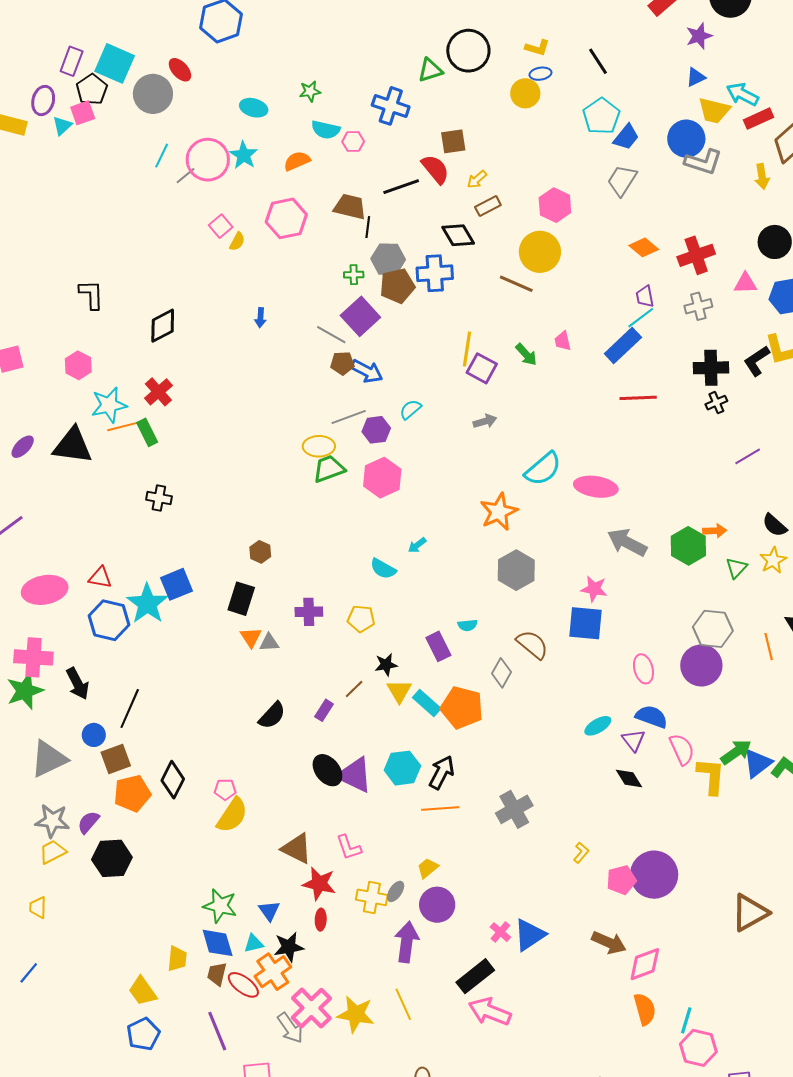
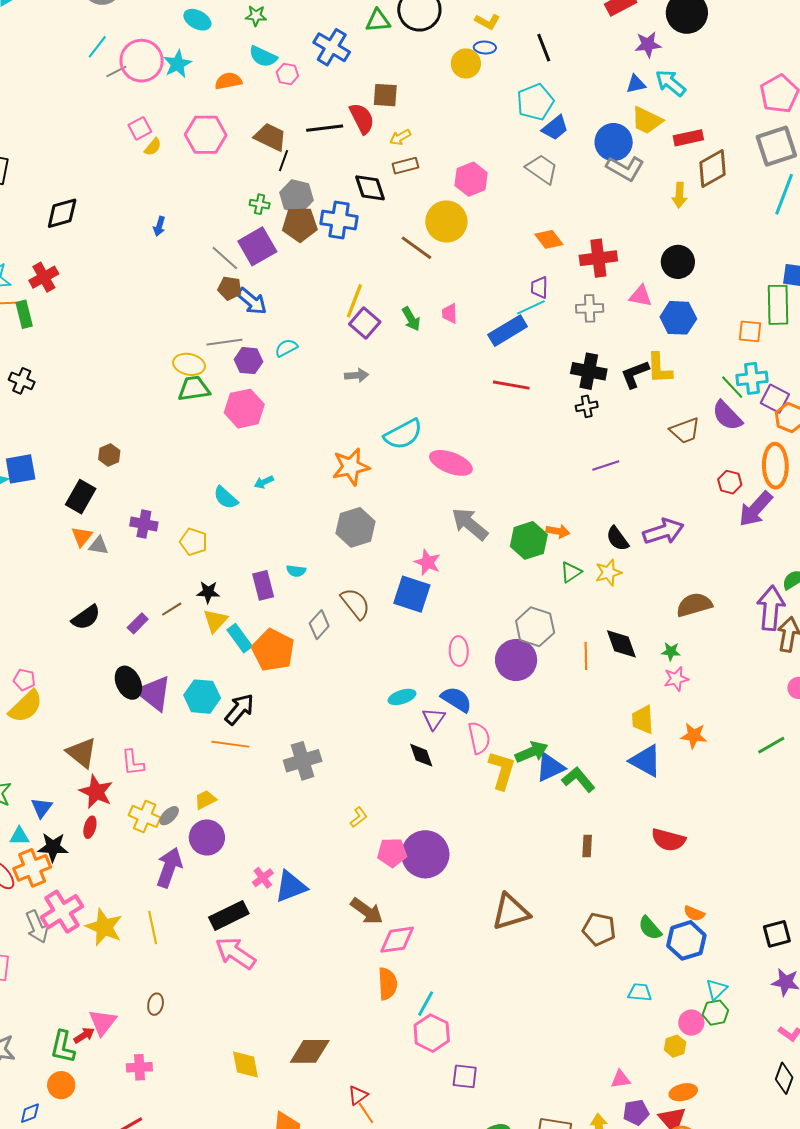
cyan arrow: (742, 94) -> (671, 83), moved
gray trapezoid: (622, 180) -> (542, 169), turned 80

